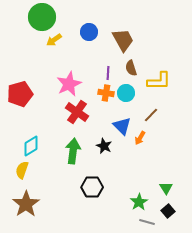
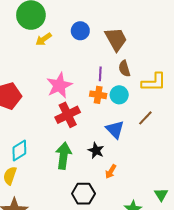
red cross: (77, 112) -> (68, 115), turned 30
orange arrow: (140, 138) -> (111, 171), moved

